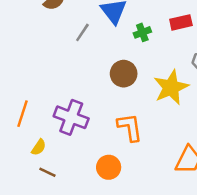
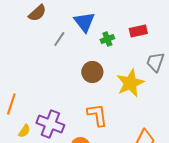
purple cross: (71, 117) -> (50, 124), moved

